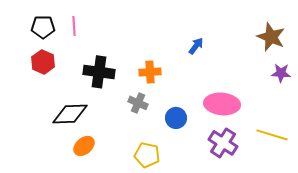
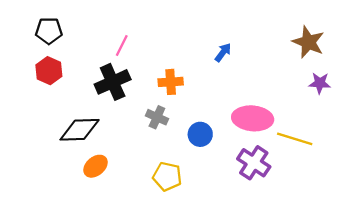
pink line: (74, 26) -> (122, 46), moved, turned 30
black cross: (99, 72) -> (113, 82), turned -32
yellow line: (272, 135) -> (295, 139), moved

